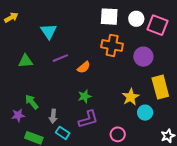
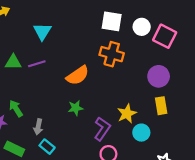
purple circle: (143, 57) -> (159, 76), moved
purple line: (60, 58) -> (37, 64), moved
orange semicircle: (84, 67) -> (78, 75), size x1.5
yellow rectangle: (160, 87) -> (161, 106), size x0.7
purple L-shape: (88, 119) -> (102, 129), moved, turned -45

